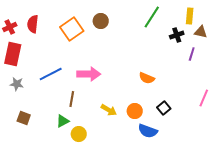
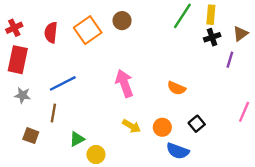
yellow rectangle: (190, 16) -> (211, 15), moved
red semicircle: (33, 24) -> (51, 32), moved
brown triangle: (201, 32) -> (240, 34), turned -48
pink arrow: (89, 74) -> (124, 83), moved, turned -110
brown line: (72, 99) -> (53, 113), moved

